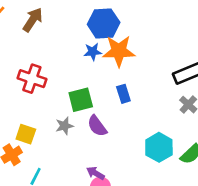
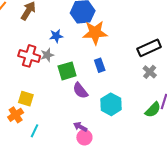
blue star: (93, 52) -> (56, 36), moved
gray star: (64, 126) -> (47, 55), moved
cyan hexagon: (159, 147) -> (111, 104), moved

